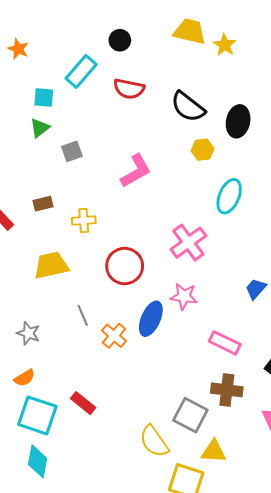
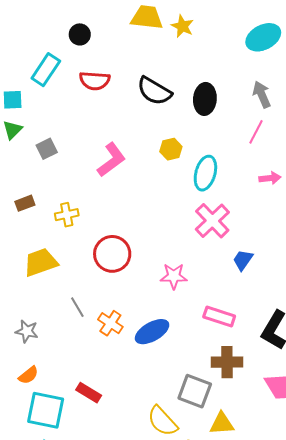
yellow hexagon: (203, 150) -> (171, 149), moved
pink cross: (188, 243) -> (212, 221), moved
blue ellipse: (151, 319) -> (152, 332), moved, turned 44

